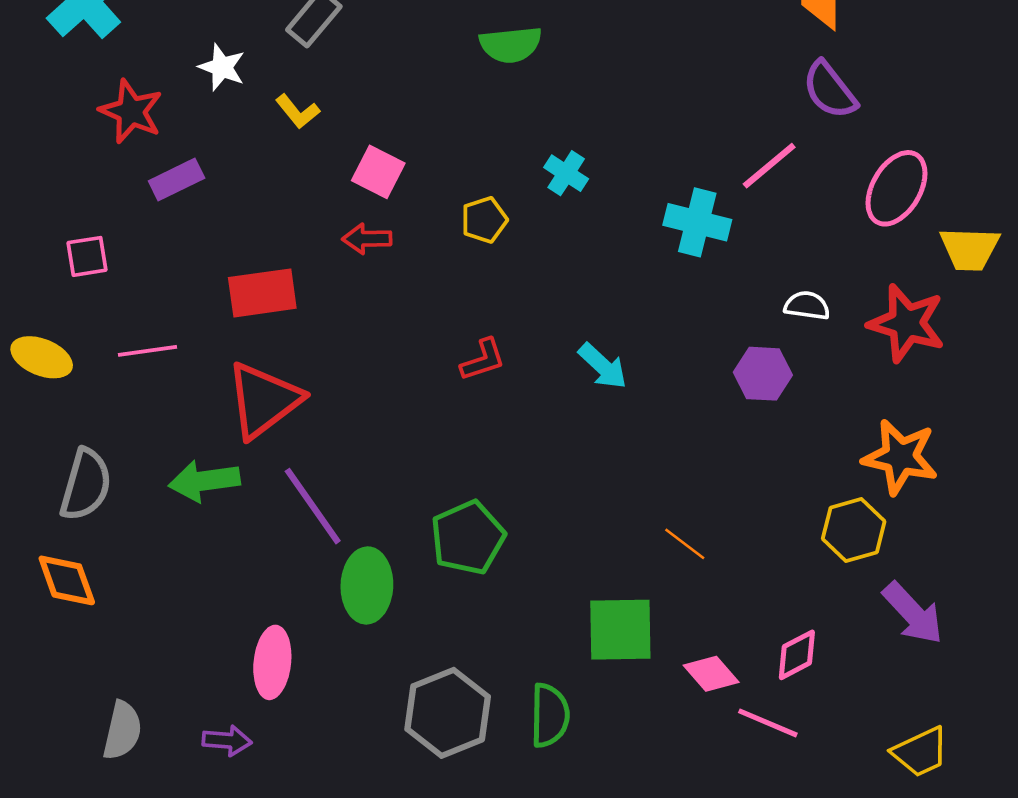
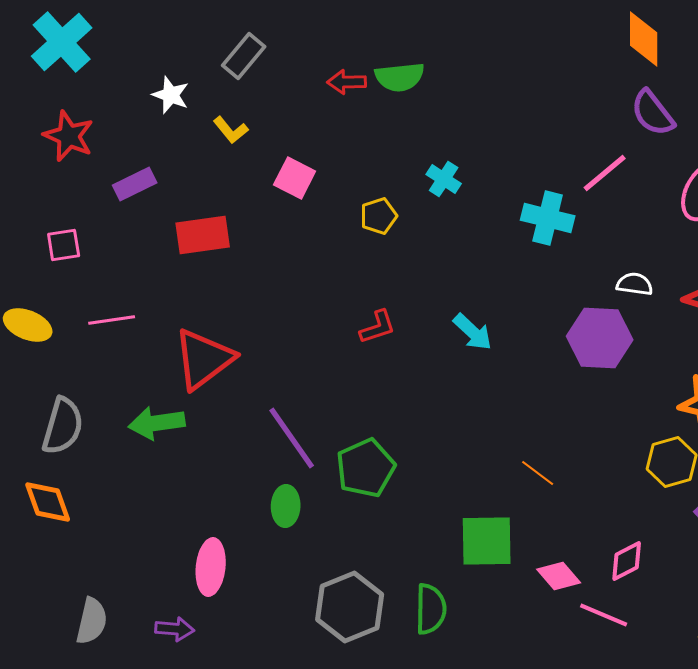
red star: (131, 111) -> (69, 136), moved
red arrow: (367, 239) -> (347, 82), moved
red rectangle: (262, 293) -> (203, 235), moved
purple hexagon: (763, 374) -> (600, 338), size x1.4
purple line: (313, 506) -> (292, 438), moved
green ellipse: (367, 585) -> (286, 506), size x0.7

